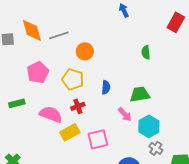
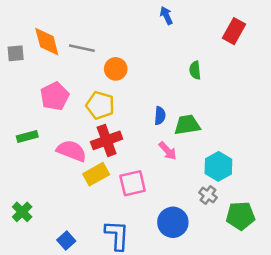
gray line: (59, 35) -> (82, 48), turned 30
blue semicircle: (106, 87) -> (160, 116), moved
red cross: (78, 106) -> (107, 140), size x1.6
cyan hexagon: (149, 126) -> (218, 166), moved

